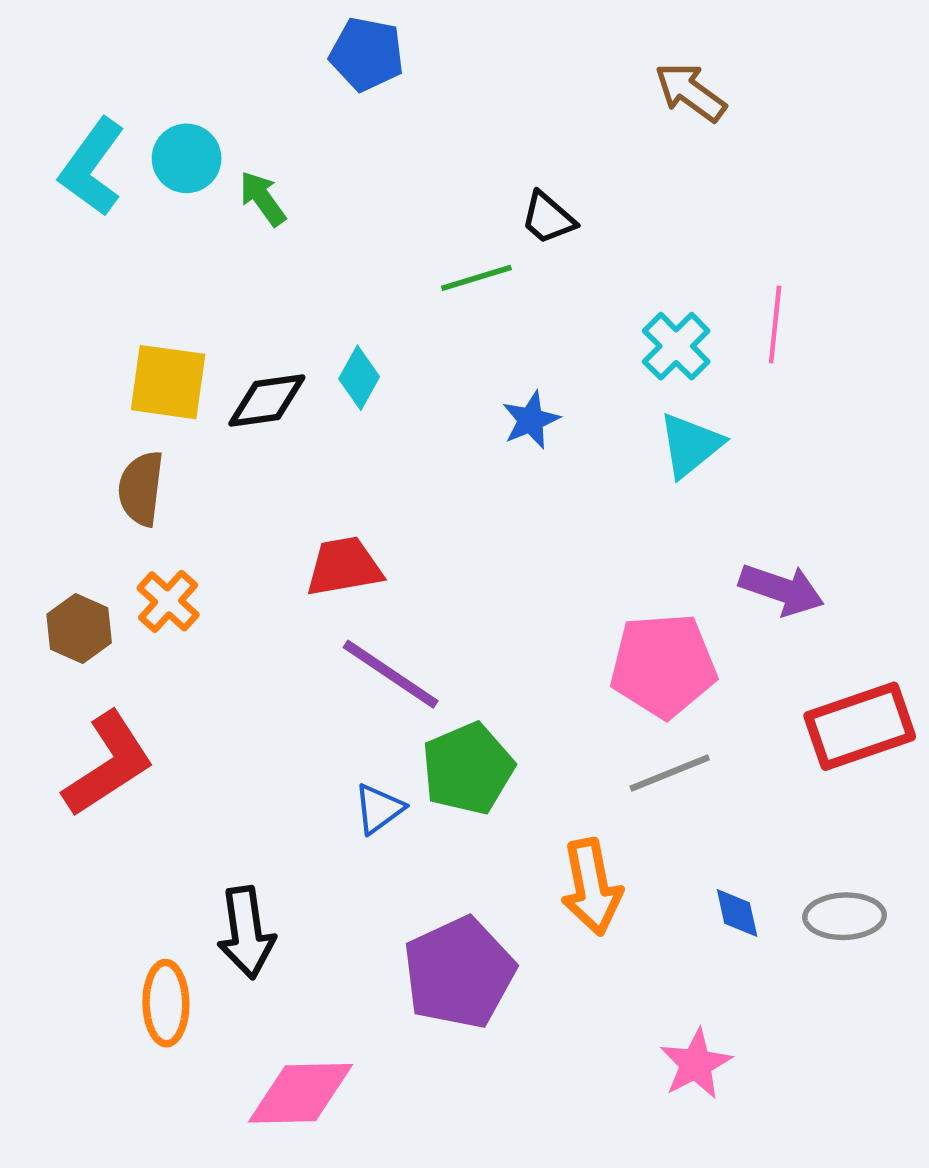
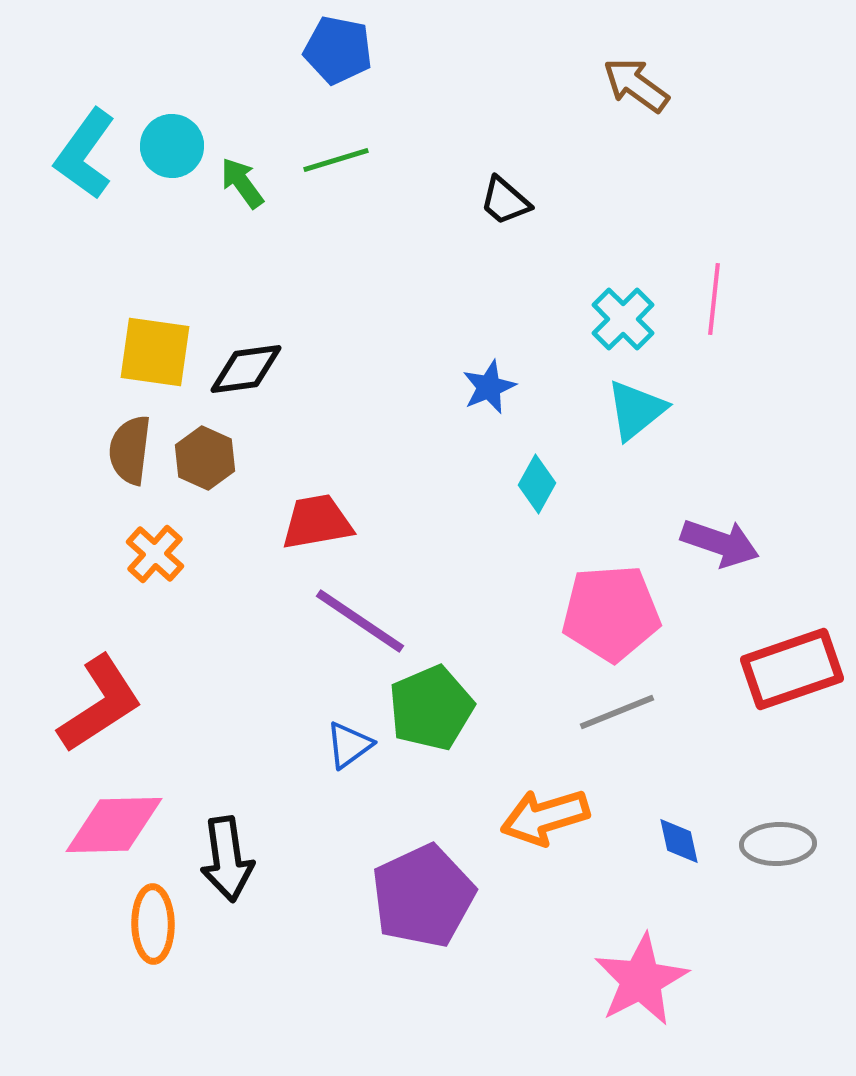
green line: (476, 278) -> (336, 160), moved
cyan diamond: (359, 378) -> (537, 484), moved
brown hexagon: (79, 629) -> (205, 458), moved
orange arrow: (592, 887) -> (545, 817), turned 84
pink star: (696, 1064) -> (641, 980), size x1.4
pink diamond: (301, 1093) -> (114, 825), moved

